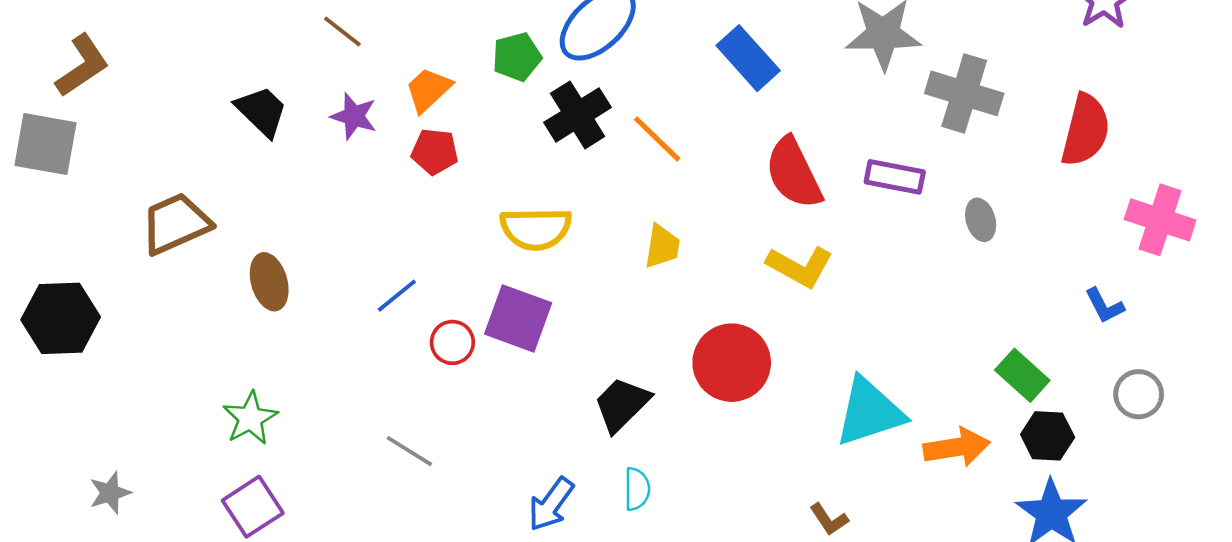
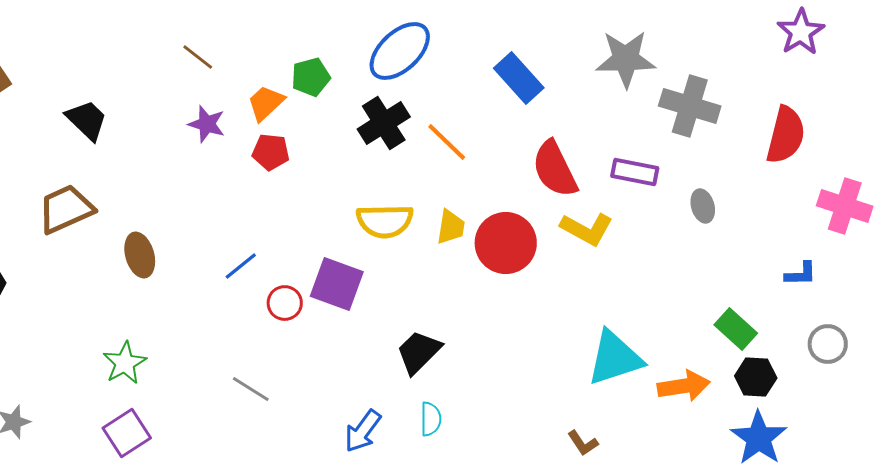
green pentagon: (517, 57) -> (311, 77), moved
black trapezoid: (262, 111) -> (87, 120), moved
yellow semicircle: (536, 229) -> (385, 221), moved
yellow L-shape: (800, 267) -> (587, 229), moved
blue L-shape: (1104, 306) -> (801, 274), turned -64
red circle: (732, 363) -> (506, 243), moved

